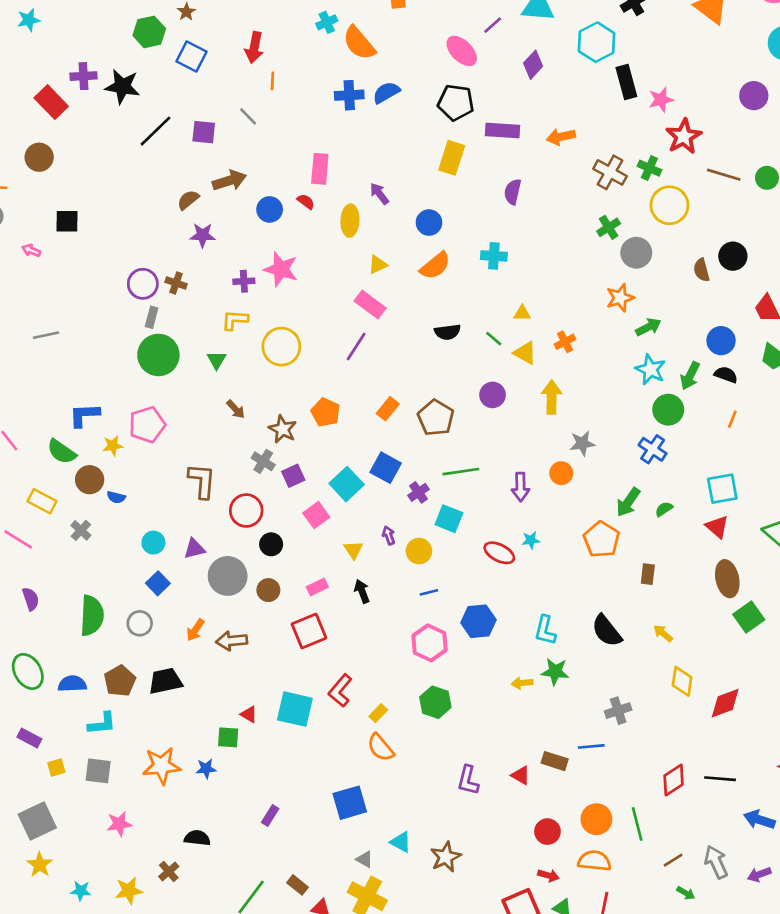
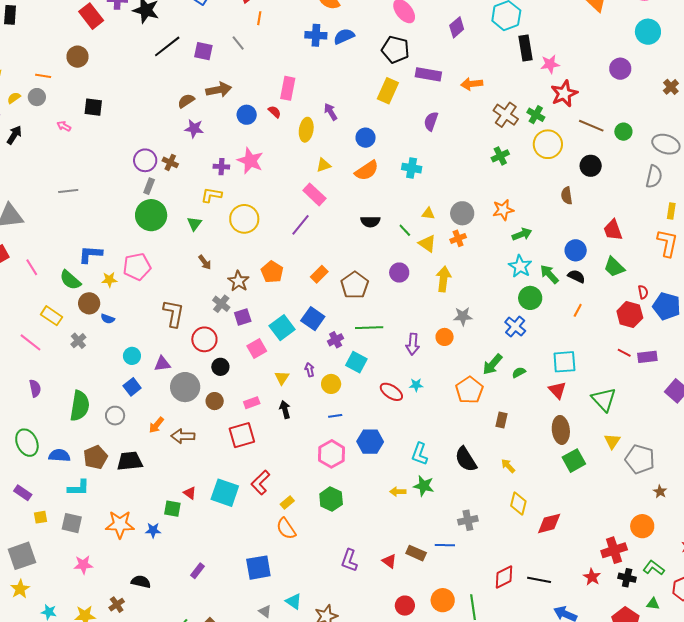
gray circle: (636, 253) -> (462, 213), moved
black circle: (733, 256) -> (591, 166), moved
green arrow: (690, 376) -> (549, 274), turned 105

